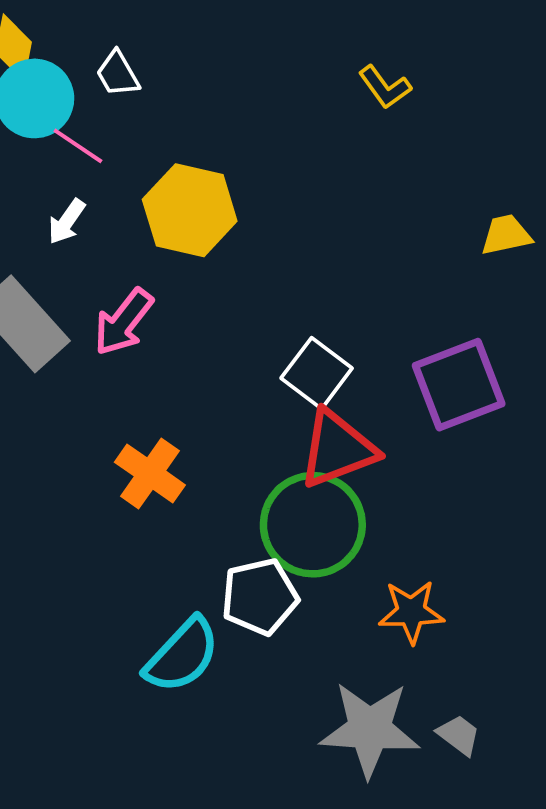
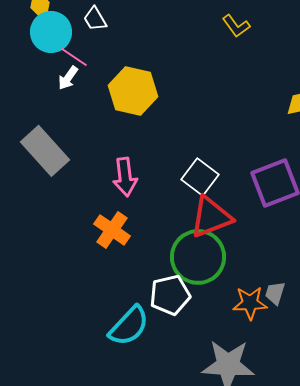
white arrow: (67, 222) -> (68, 78), moved
pink arrow: (123, 322) -> (125, 177), moved, turned -45
gray trapezoid: (459, 735) -> (275, 293), moved, turned -110

